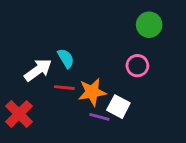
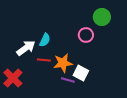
cyan semicircle: (66, 58) -> (45, 40), turned 56
pink circle: (137, 66) -> (86, 35), moved

